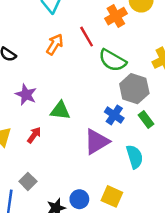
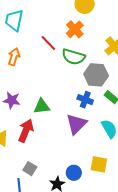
orange cross: (116, 16) -> (75, 29), moved
orange arrow: (55, 44) -> (14, 57), moved
red arrow: (34, 135) -> (26, 131), size x1.6

